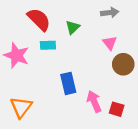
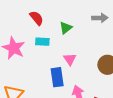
red semicircle: (39, 19) -> (36, 18), size x0.7
pink triangle: (110, 43) -> (70, 59), moved

